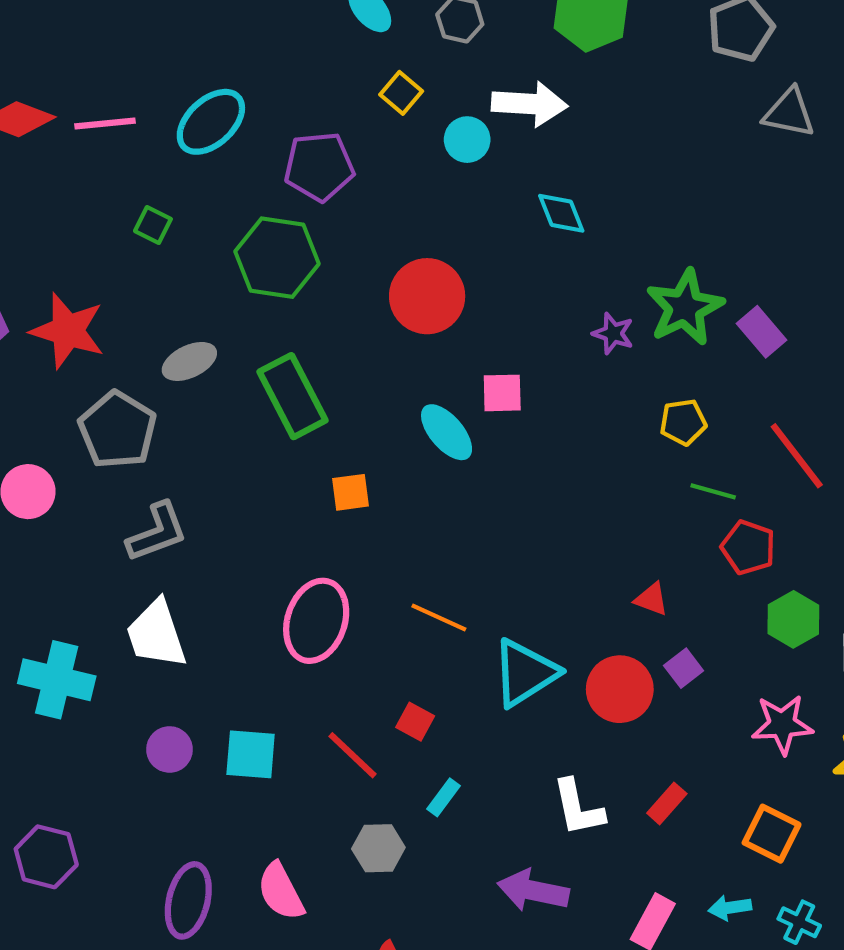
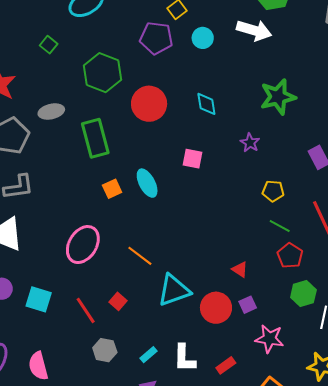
white arrow: (529, 104) -> (254, 30), moved
purple pentagon: (319, 167) -> (156, 38), moved
cyan diamond: (561, 213) -> (206, 104), moved
red circle: (427, 296) -> (149, 104), moved
green star: (685, 307) -> (278, 97), moved
cyan ellipse: (447, 432) -> (147, 183), moved
orange square: (351, 492) -> (112, 189), turned -30
pink star: (782, 724) -> (270, 339), moved
cyan rectangle: (444, 797) -> (149, 355), moved
gray hexagon: (378, 848) -> (105, 350), moved

